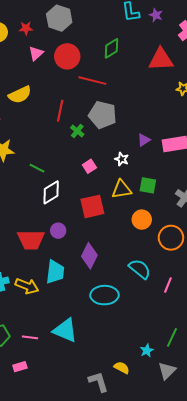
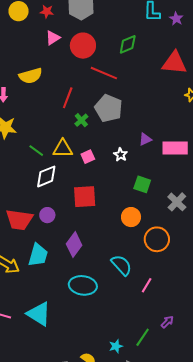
yellow triangle: (122, 189) -> (63, 149), moved

